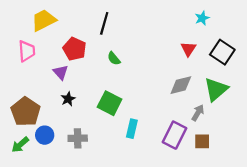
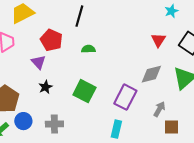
green semicircle: (114, 59) -> (88, 49), turned 128
gray arrow: (198, 113) -> (159, 109), moved
cyan rectangle: (132, 129) -> (116, 129), moved
purple rectangle: (174, 135) -> (125, 97), moved

